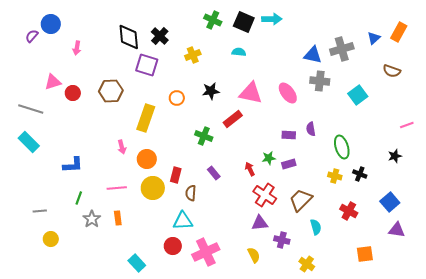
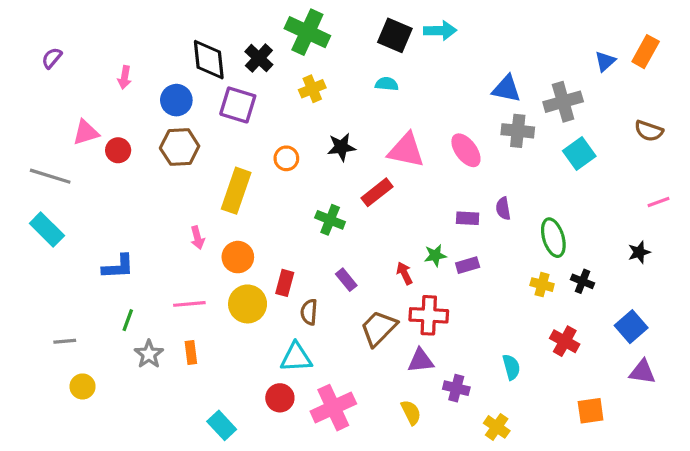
green cross: (213, 20) -> (307, 32), moved, size x1.5
blue circle: (51, 24) -> (176, 100), moved
gray cross: (342, 49) -> (563, 102), moved
brown semicircle: (392, 71) -> (649, 131), moved
red cross: (265, 195) -> (429, 315), turned -30
brown trapezoid: (301, 200) -> (379, 328), moved

